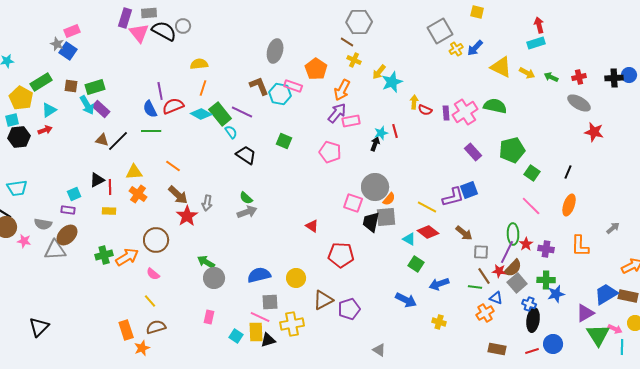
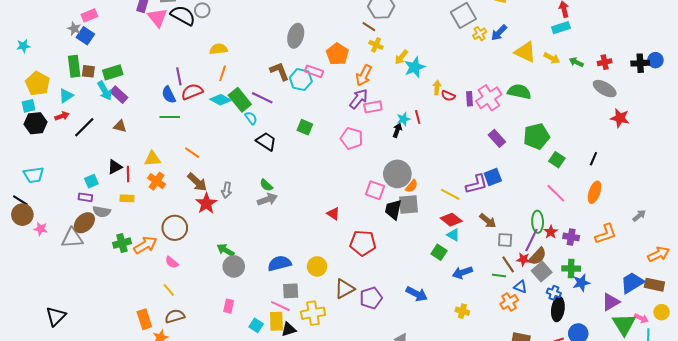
green rectangle: (41, 82) -> (74, 66), moved, turned -65
black line: (118, 141) -> (84, 127), moved
gray semicircle: (43, 224) -> (102, 212), moved
cyan triangle: (409, 239) -> (453, 235), moved
orange L-shape: (580, 246) -> (606, 234), turned -110
blue arrow: (406, 300) -> (417, 294), moved

